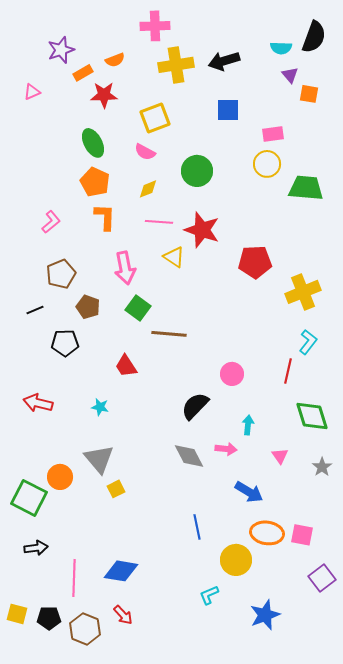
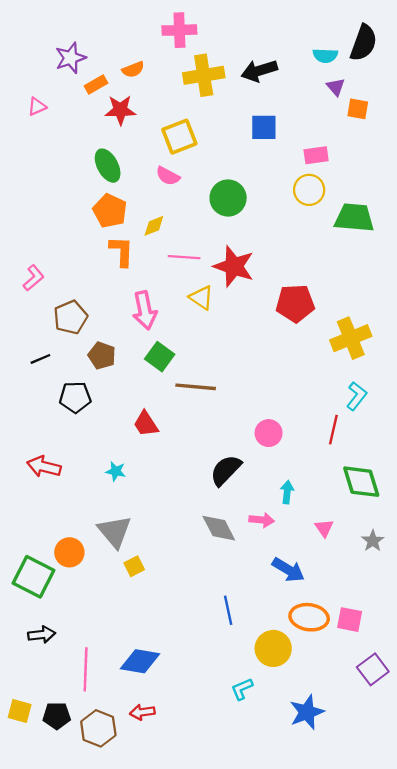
yellow diamond: (148, 189) -> (154, 226), moved
pink L-shape: (51, 222) -> (33, 278), moved
red arrow: (123, 615) -> (142, 712), turned 125

